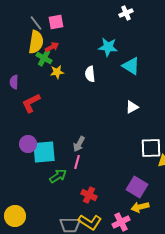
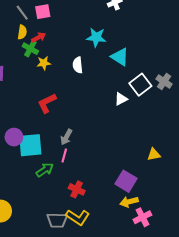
yellow semicircle: (36, 42) -> (22, 32), size x0.6
red L-shape: (31, 103) -> (47, 103), moved
white square: (151, 148) -> (140, 85), moved, turned -35
pink cross: (121, 222) -> (142, 217), moved

